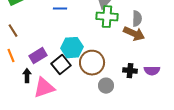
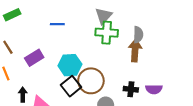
brown arrow: (134, 34) -> (135, 50), turned -110
purple rectangle: (38, 56) -> (34, 58), moved
black square: (61, 65) -> (71, 86), moved

